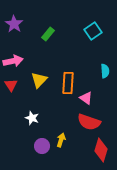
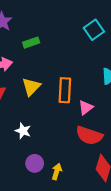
green rectangle: (48, 34) -> (31, 43), moved, turned 32
pink triangle: (86, 98) -> (86, 108), turned 48
yellow arrow: (61, 140) -> (57, 172), moved

